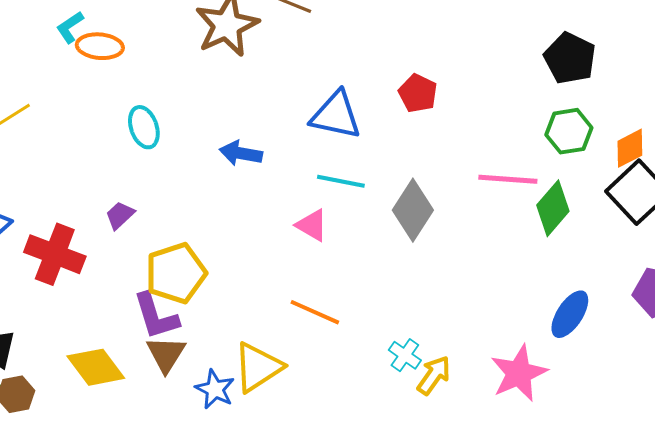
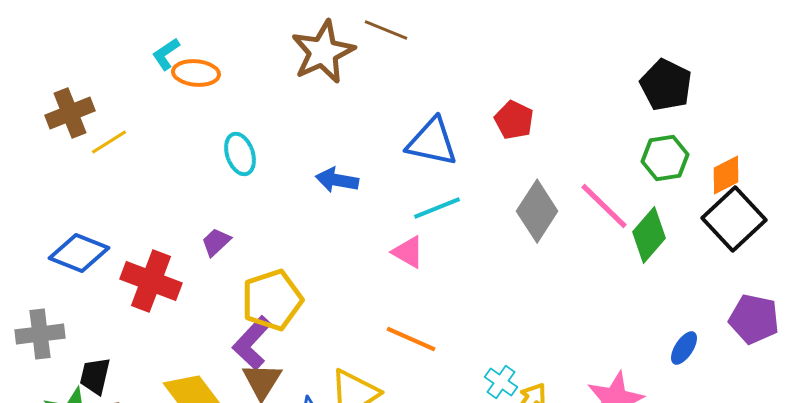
pink line: (508, 179) -> (604, 206), turned 40
cyan line: (341, 181) -> (437, 208), turned -33
gray diamond: (413, 210) -> (537, 211), moved
blue ellipse: (570, 314) -> (684, 348), moved, size x0.7
purple L-shape: (156, 316) -> (252, 343), turned 60

